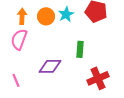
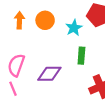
cyan star: (66, 14) -> (74, 28), moved
pink semicircle: (19, 39) -> (16, 65), moved

